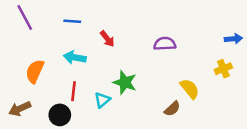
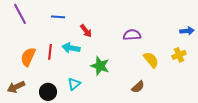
cyan arrow: (75, 57) -> (71, 48), moved
yellow semicircle: (190, 89) -> (151, 60), moved
red line: (74, 91) -> (50, 52), moved
cyan triangle: (102, 100) -> (74, 84), moved

